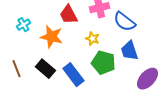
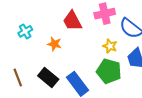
orange star: (51, 37) -> (54, 44), size x0.6
yellow star: (92, 39) -> (110, 46), moved

